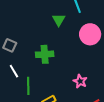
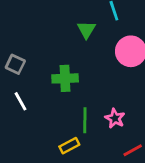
green line: (28, 86) -> (85, 120), moved

